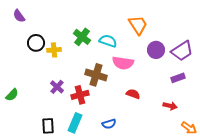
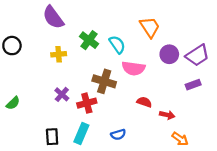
purple semicircle: (19, 16) -> (53, 17), moved, size x1.6
cyan semicircle: (108, 41) -> (117, 44), turned 36
black circle: (36, 43) -> (12, 46), moved
red arrow: (170, 106) -> (167, 115), moved
orange arrow: (189, 128) -> (180, 139), moved

